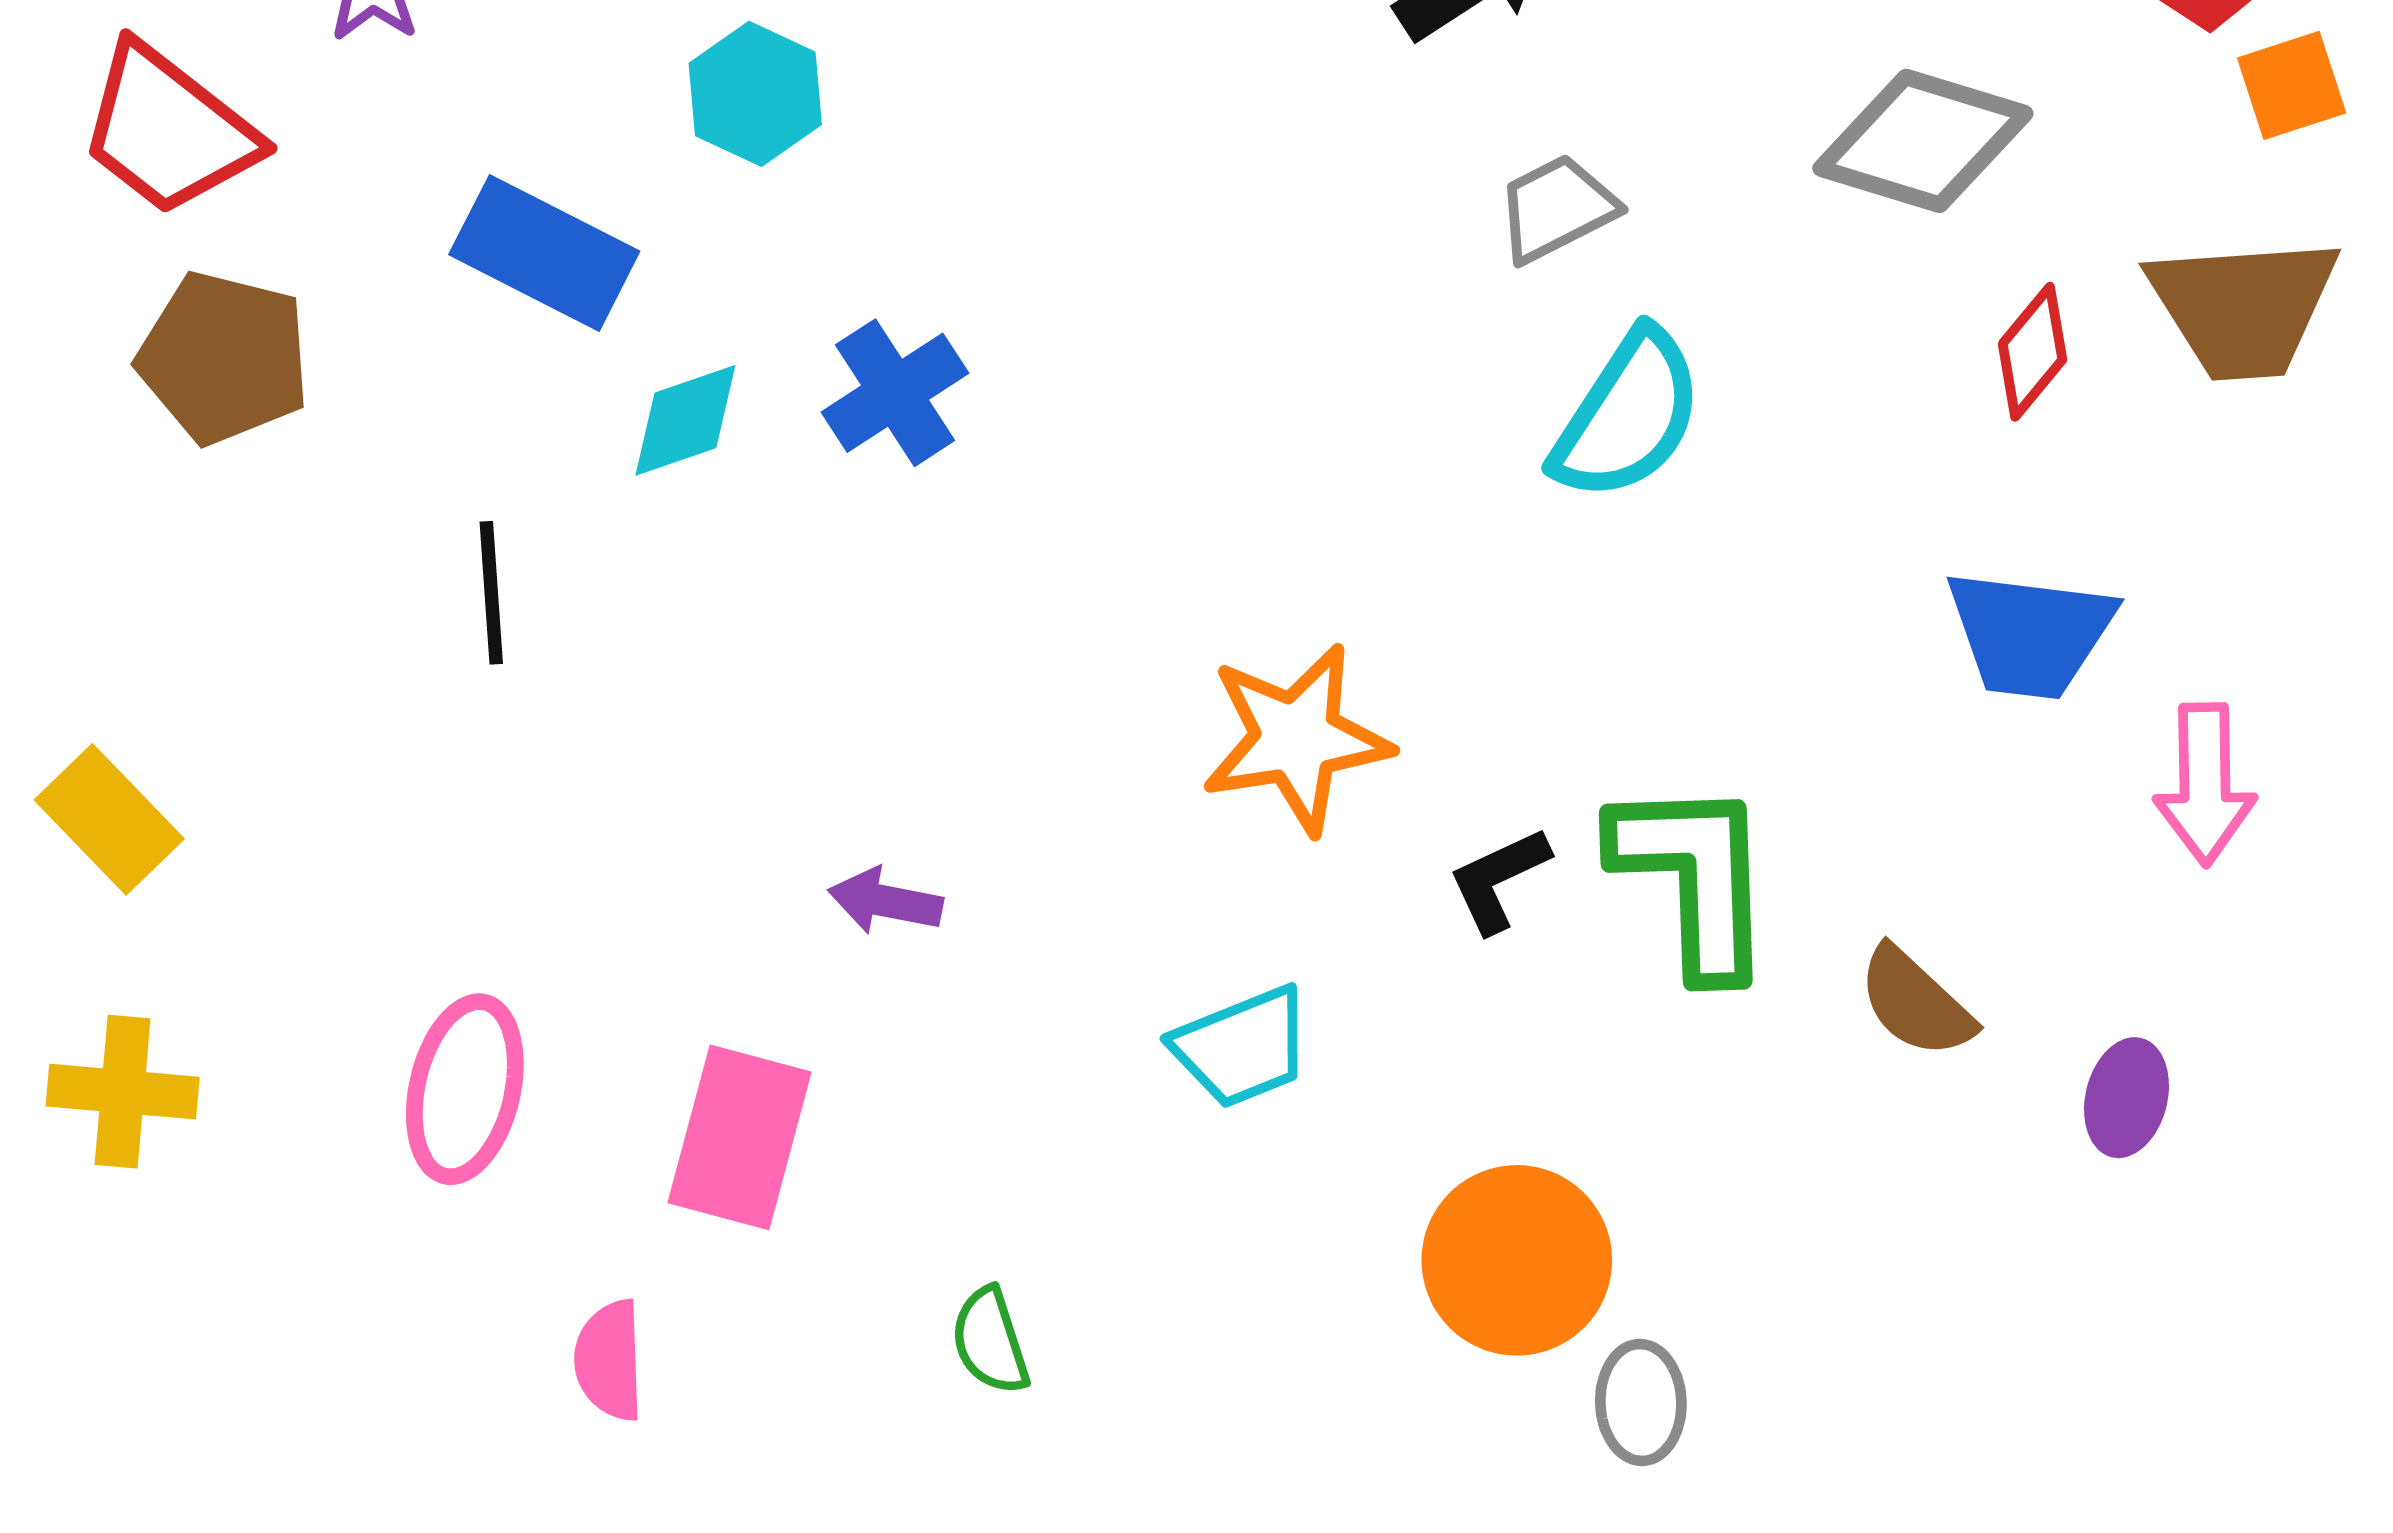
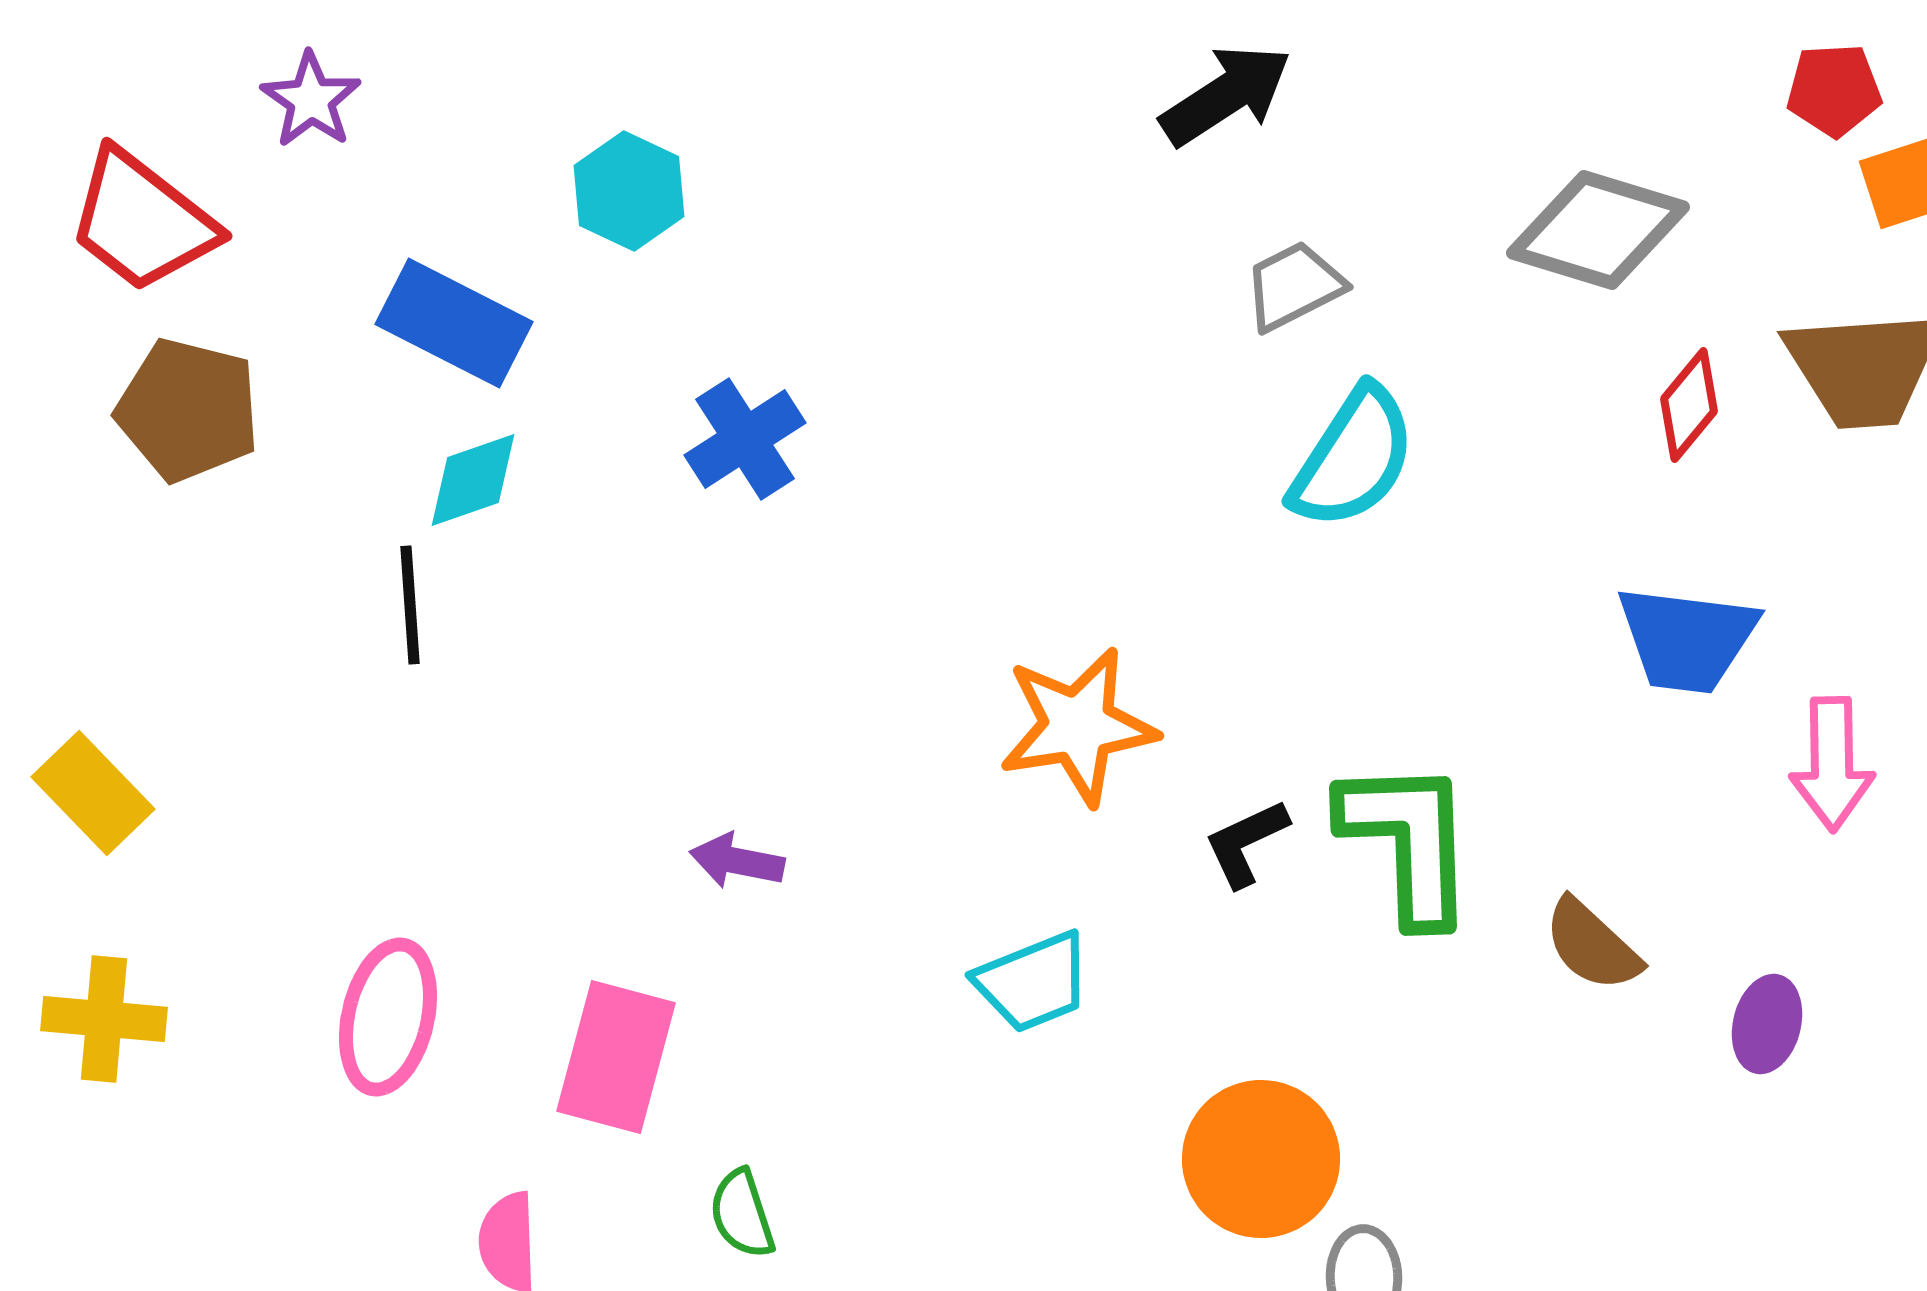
cyan diamond: (685, 420) -> (473, 480), moved
green semicircle: (990, 1341) -> (742, 1214), moved

